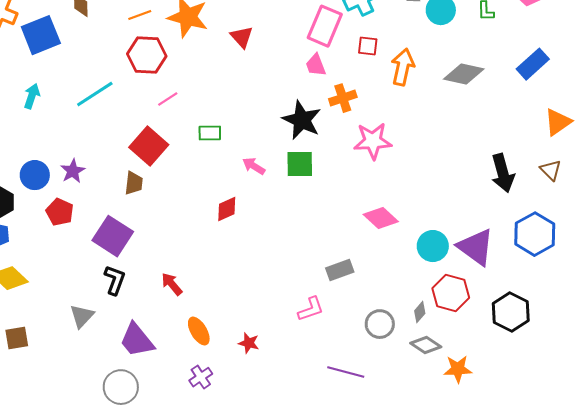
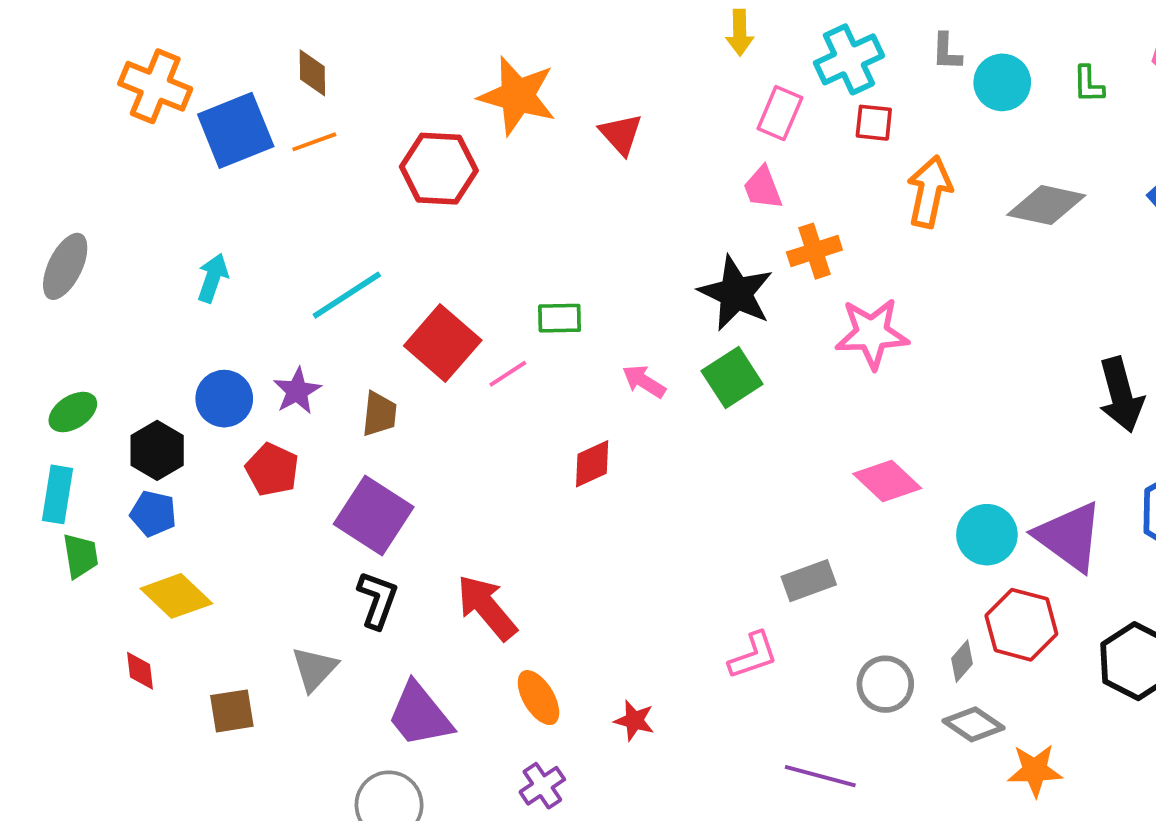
orange line: (140, 15) -> (314, 142), moved
pink rectangle: (325, 26) -> (780, 113), size x0.7
red square: (368, 46) -> (874, 123), moved
cyan line: (95, 94) -> (347, 295), moved
cyan arrow: (32, 96) -> (213, 278), moved
pink line: (168, 99) -> (508, 374), moved
green square: (300, 164) -> (732, 378), turned -32
brown trapezoid: (134, 183) -> (379, 414), moved
red arrow: (172, 284) -> (487, 607), size x1.5
brown square: (17, 338) -> (232, 711), moved

